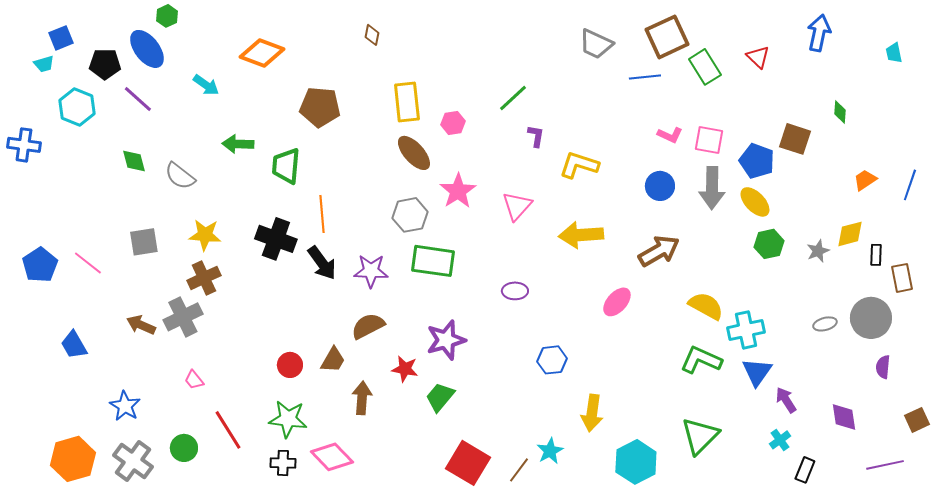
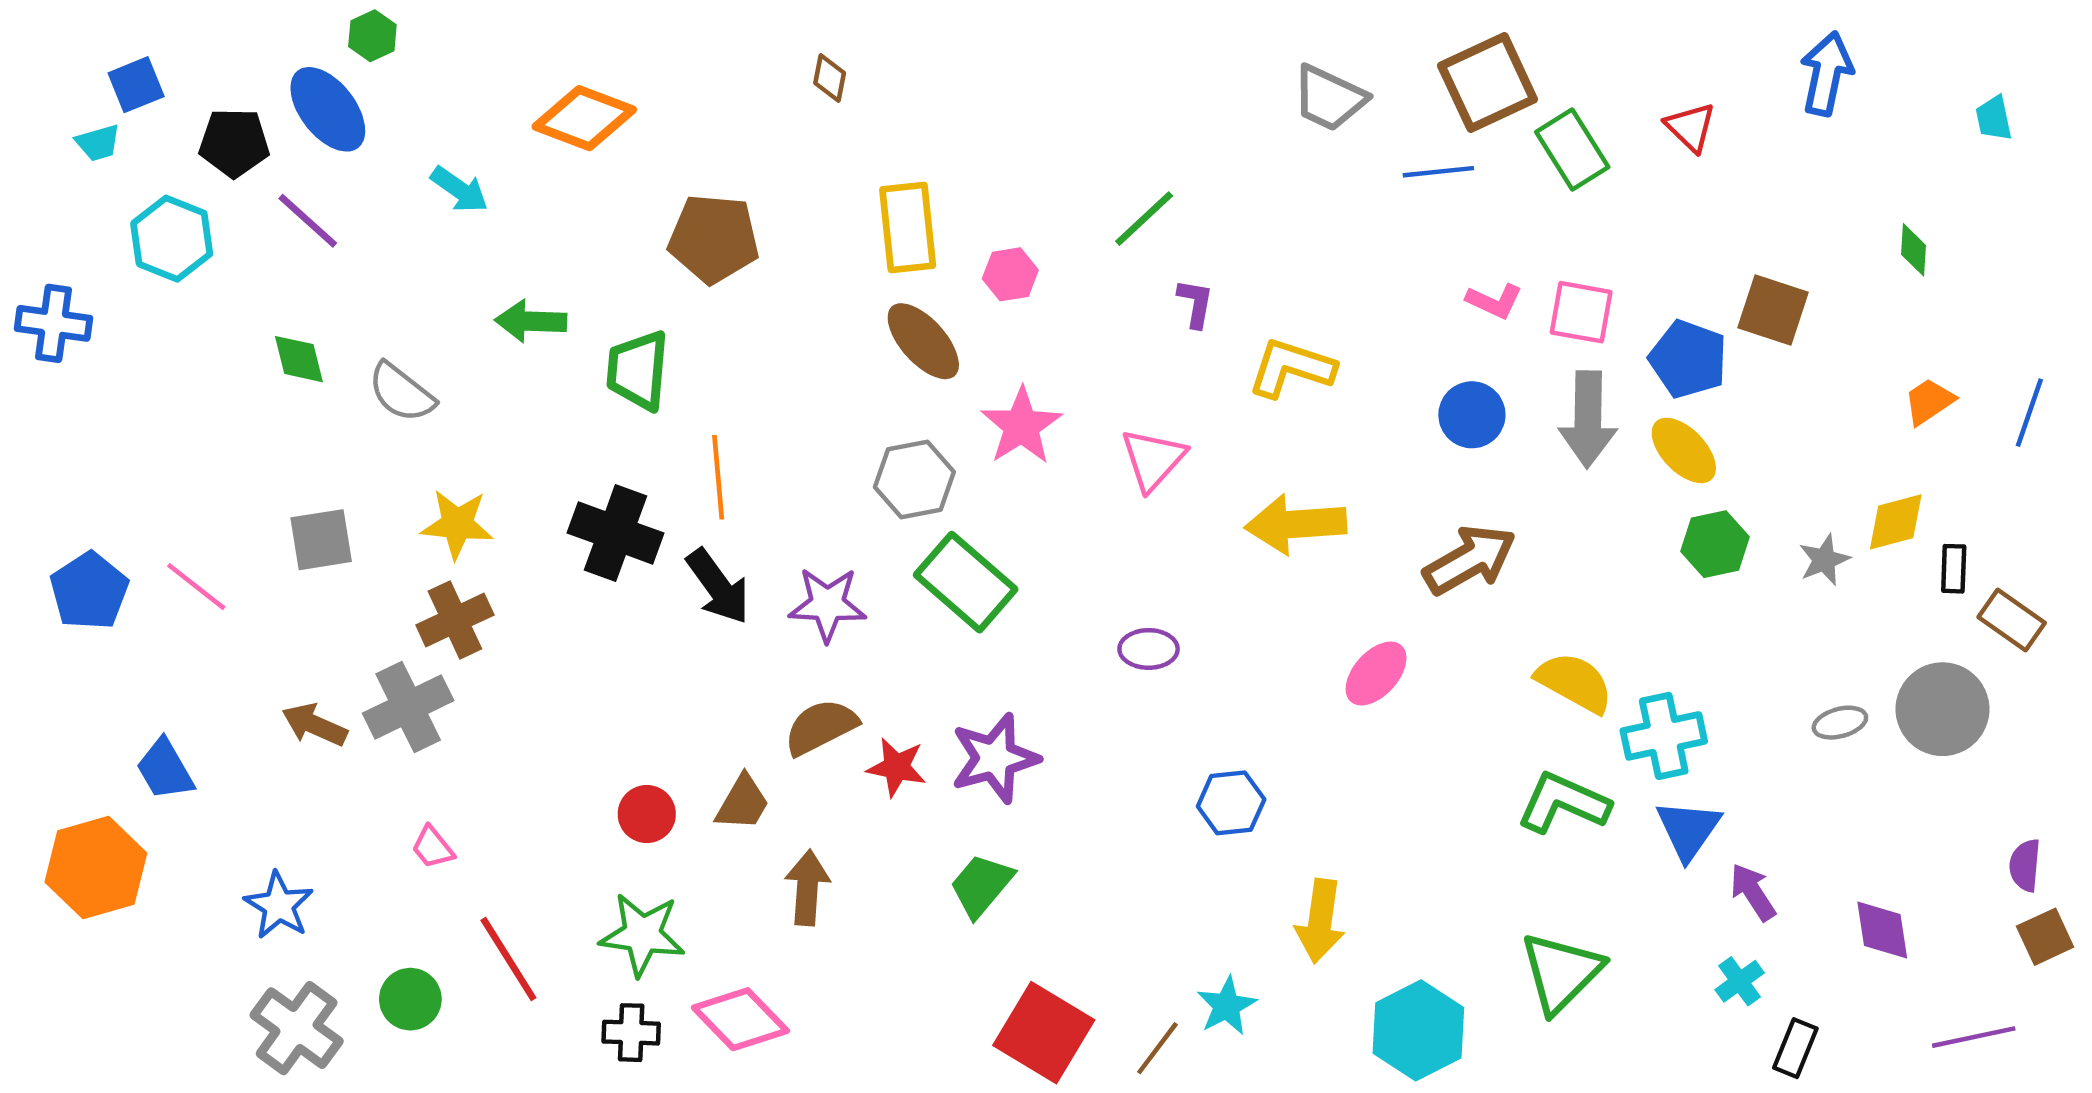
green diamond: (840, 112) -> (1914, 250), moved
green rectangle: (433, 261) -> (966, 582), turned 33
brown rectangle: (902, 278) -> (2012, 620), turned -44
purple semicircle: (883, 367) -> (2025, 865), moved
red star: (405, 369) -> (897, 767), moved
orange hexagon: (73, 459) -> (96, 868), moved

